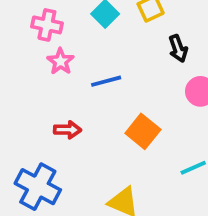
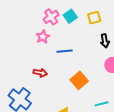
pink cross: (47, 25) -> (51, 17), moved, turned 35

